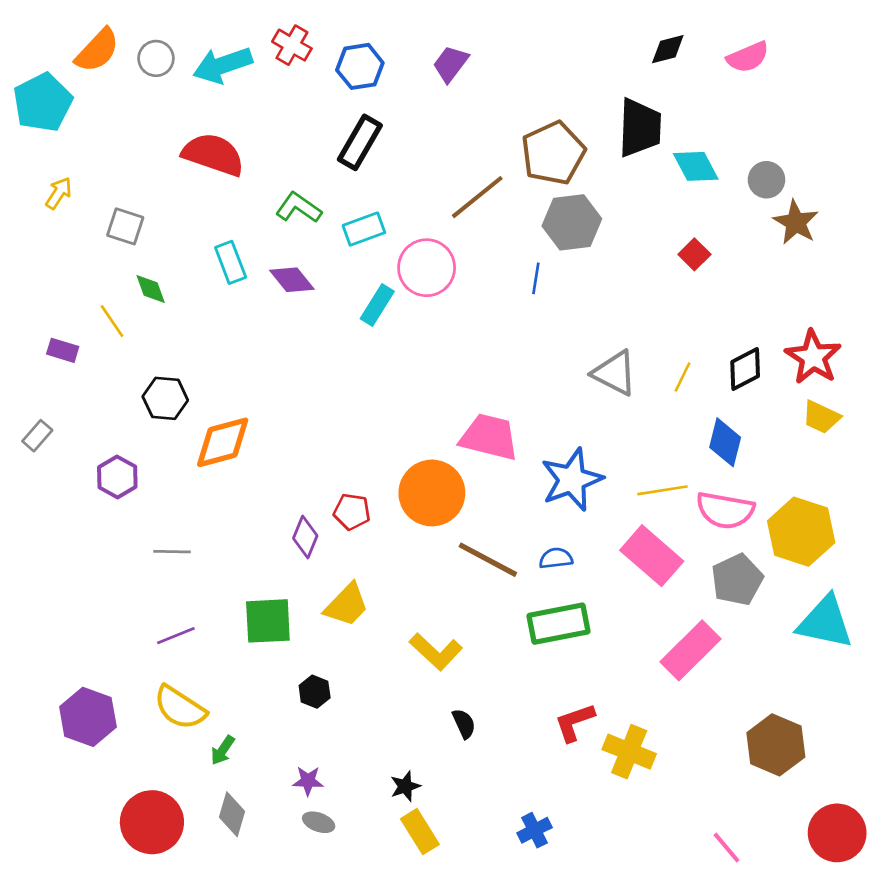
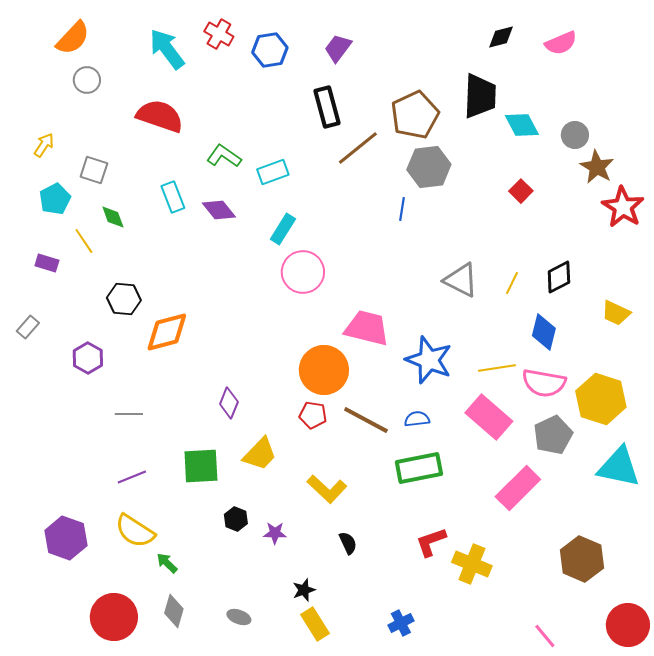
gray circle: (156, 58) -> (87, 80), moved
cyan arrow: (223, 65) -> (167, 49), turned 72
cyan pentagon: (43, 102) -> (55, 199), moved, size x0.7
black rectangle: (360, 142) -> (327, 107), moved, turned -45
pink circle: (427, 268) -> (303, 272), moved
red star: (813, 357) -> (623, 207), moved
blue star: (572, 480) -> (429, 360), turned -30
red pentagon: (352, 512) -> (313, 415), moved
green arrow: (223, 750) -> (167, 563), turned 100
purple star: (308, 781) -> (275, 533), moved

